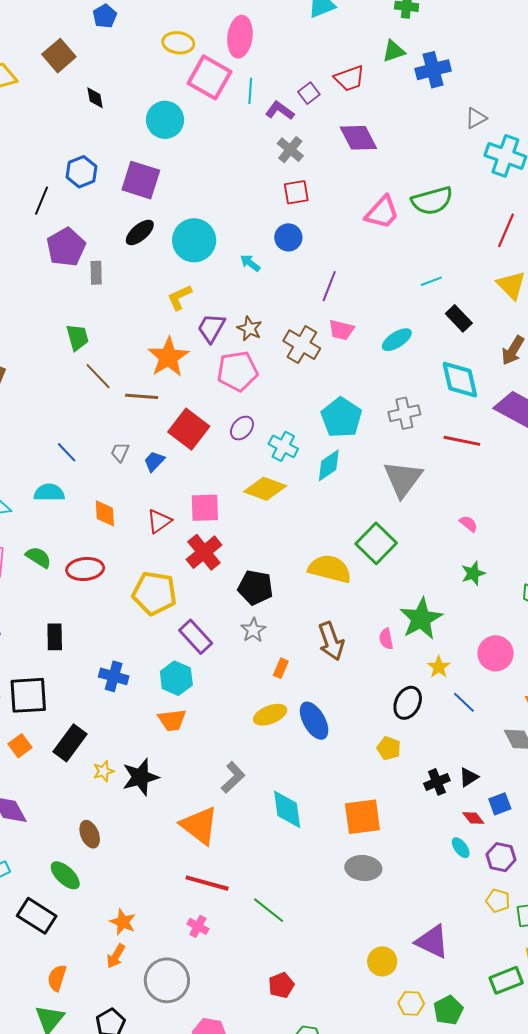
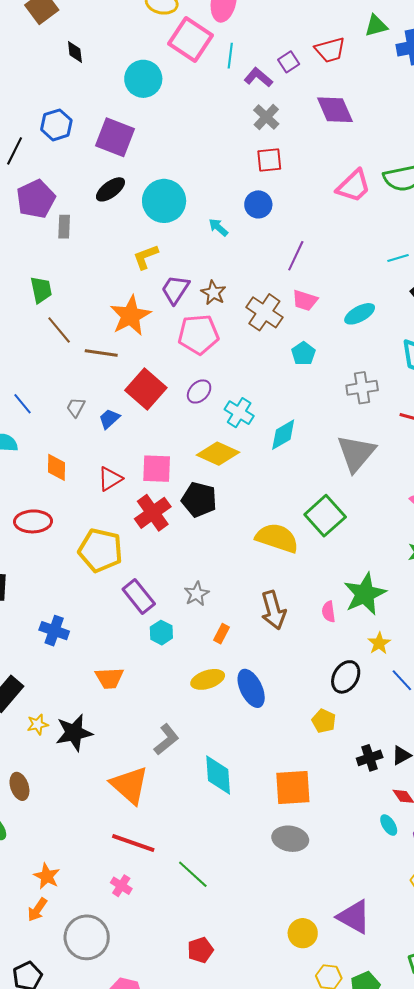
cyan pentagon: (341, 418) -> (303, 354), moved, size x0.6
black pentagon: (255, 588) -> (199, 500), moved
cyan hexagon: (176, 678) -> (161, 633), moved, size x0.7

